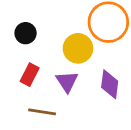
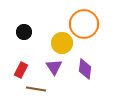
red rectangle: (30, 75) -> (21, 70), moved

